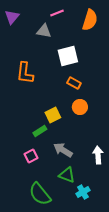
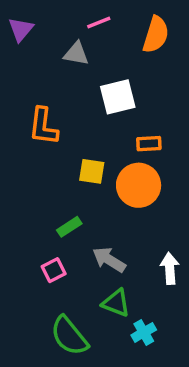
orange rectangle: (74, 83) -> (149, 144), moved, turned -32
orange circle: (80, 107) -> (139, 185), size x1.6
yellow square: (53, 115) -> (92, 171), moved, turned 35

